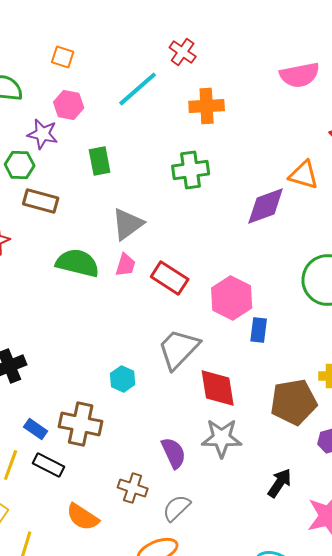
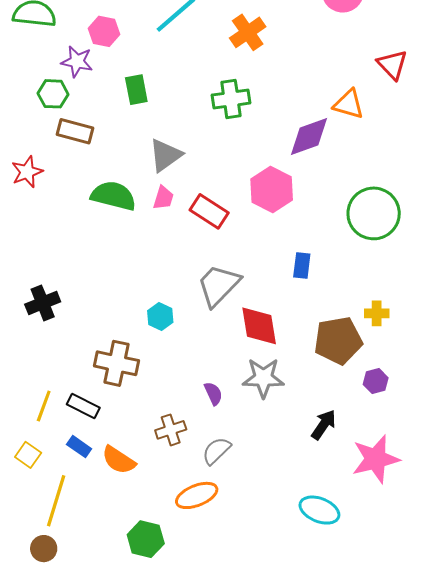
orange cross: (207, 106) -> (248, 32), turned -32
pink hexagon: (232, 298) -> (272, 190), moved
blue rectangle: (36, 429) -> (79, 447), moved
purple semicircle: (174, 453) -> (213, 393), size x0.7
brown cross: (133, 488) -> (171, 430), turned -36

